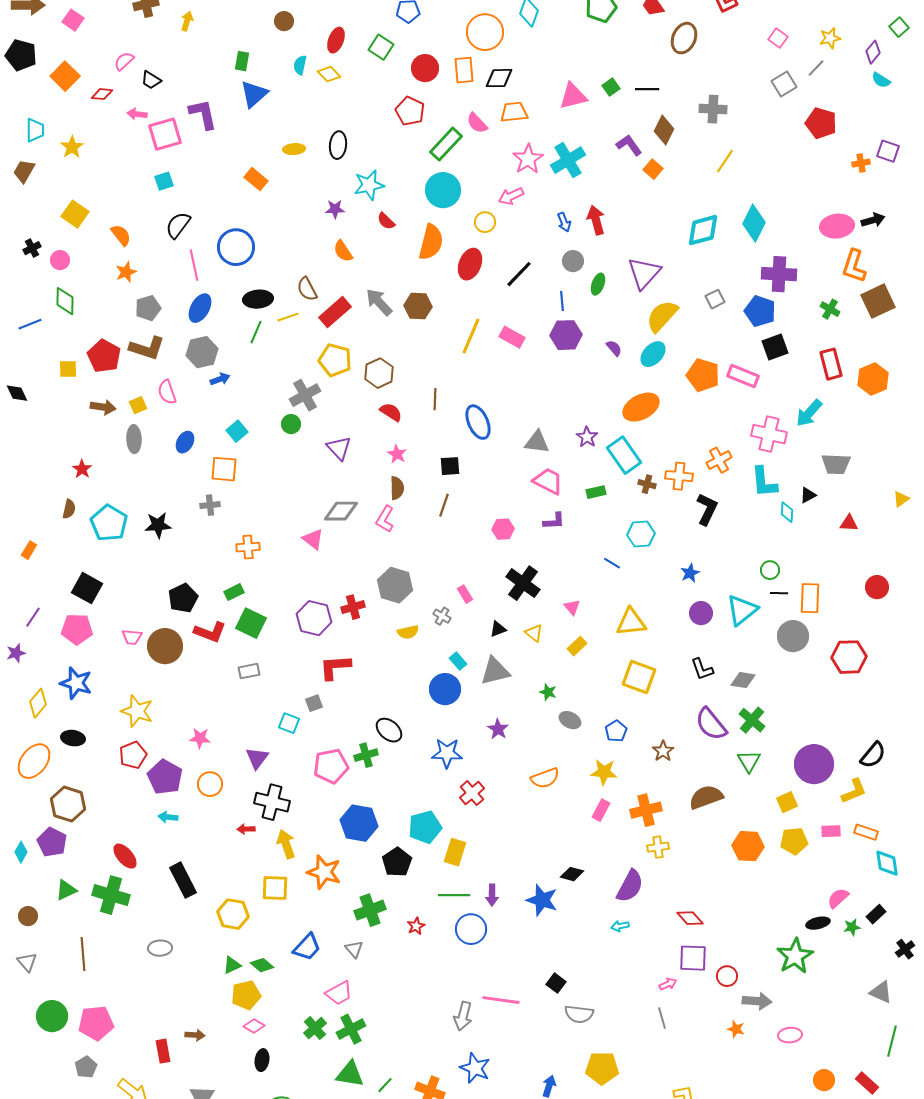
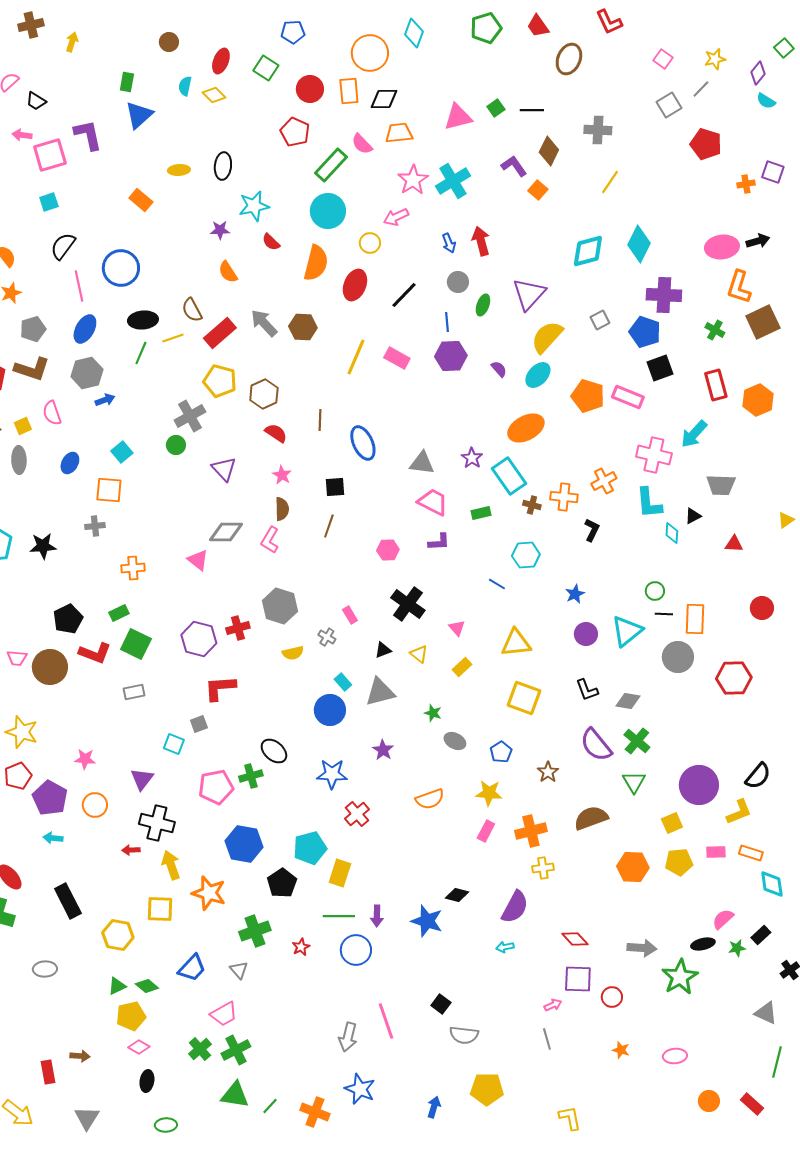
black L-shape: (707, 509) -> (592, 530), size x0.7
pink line: (501, 1000) -> (386, 1021), turned 63
gray arrow: (757, 1001) -> (642, 948), moved

